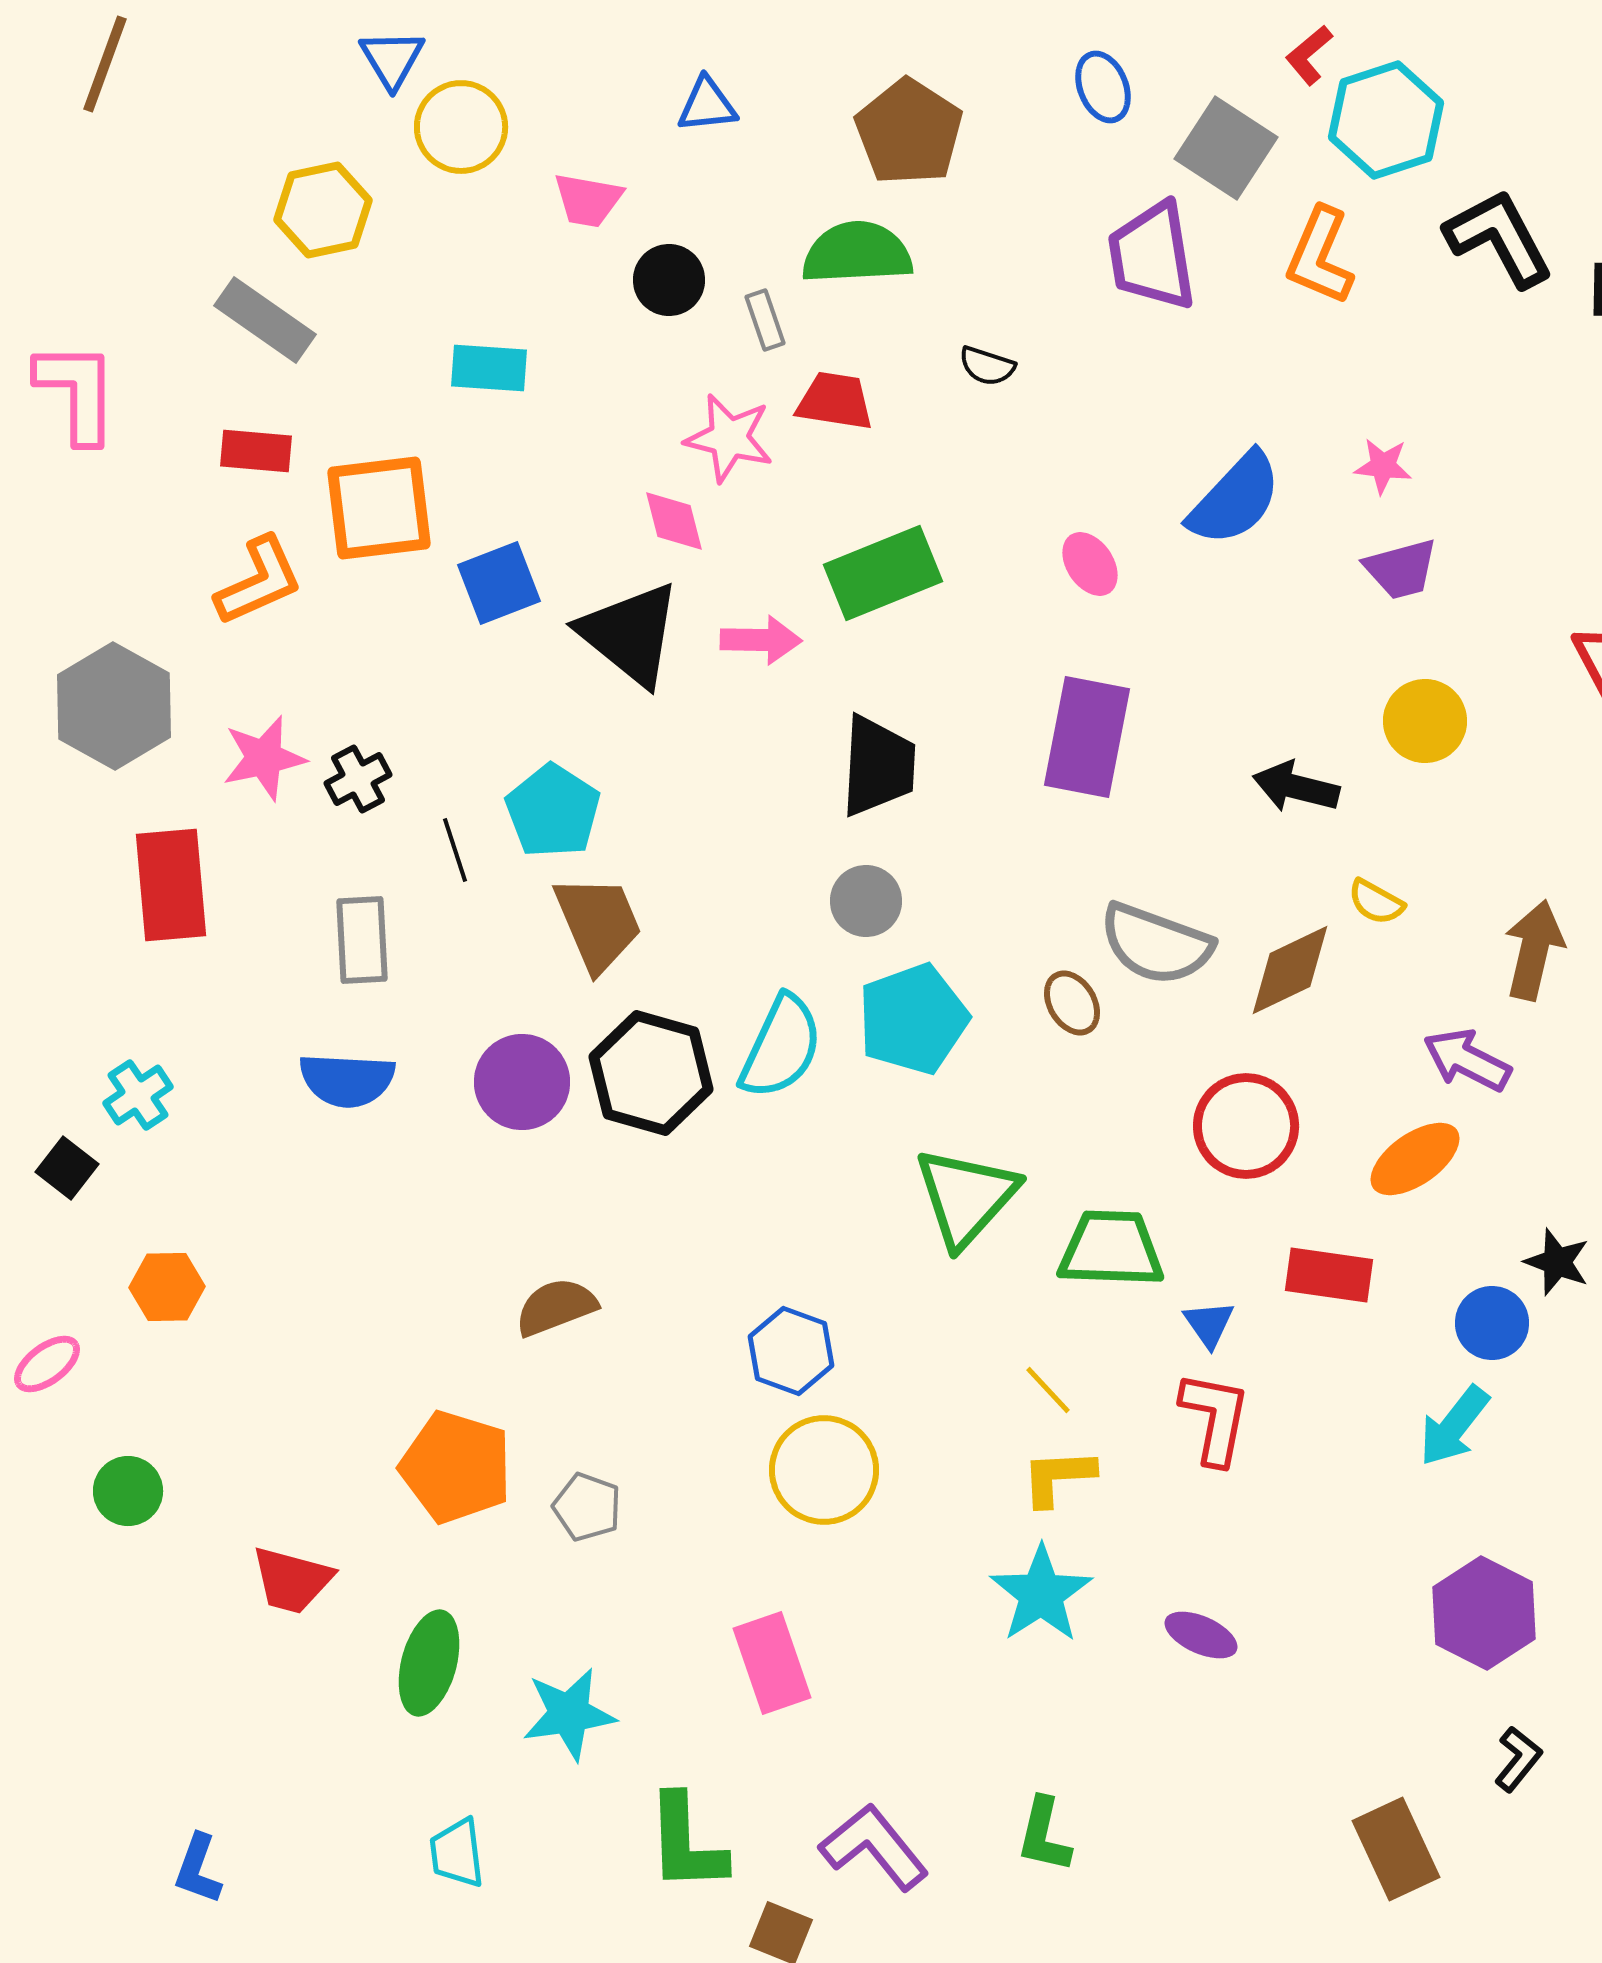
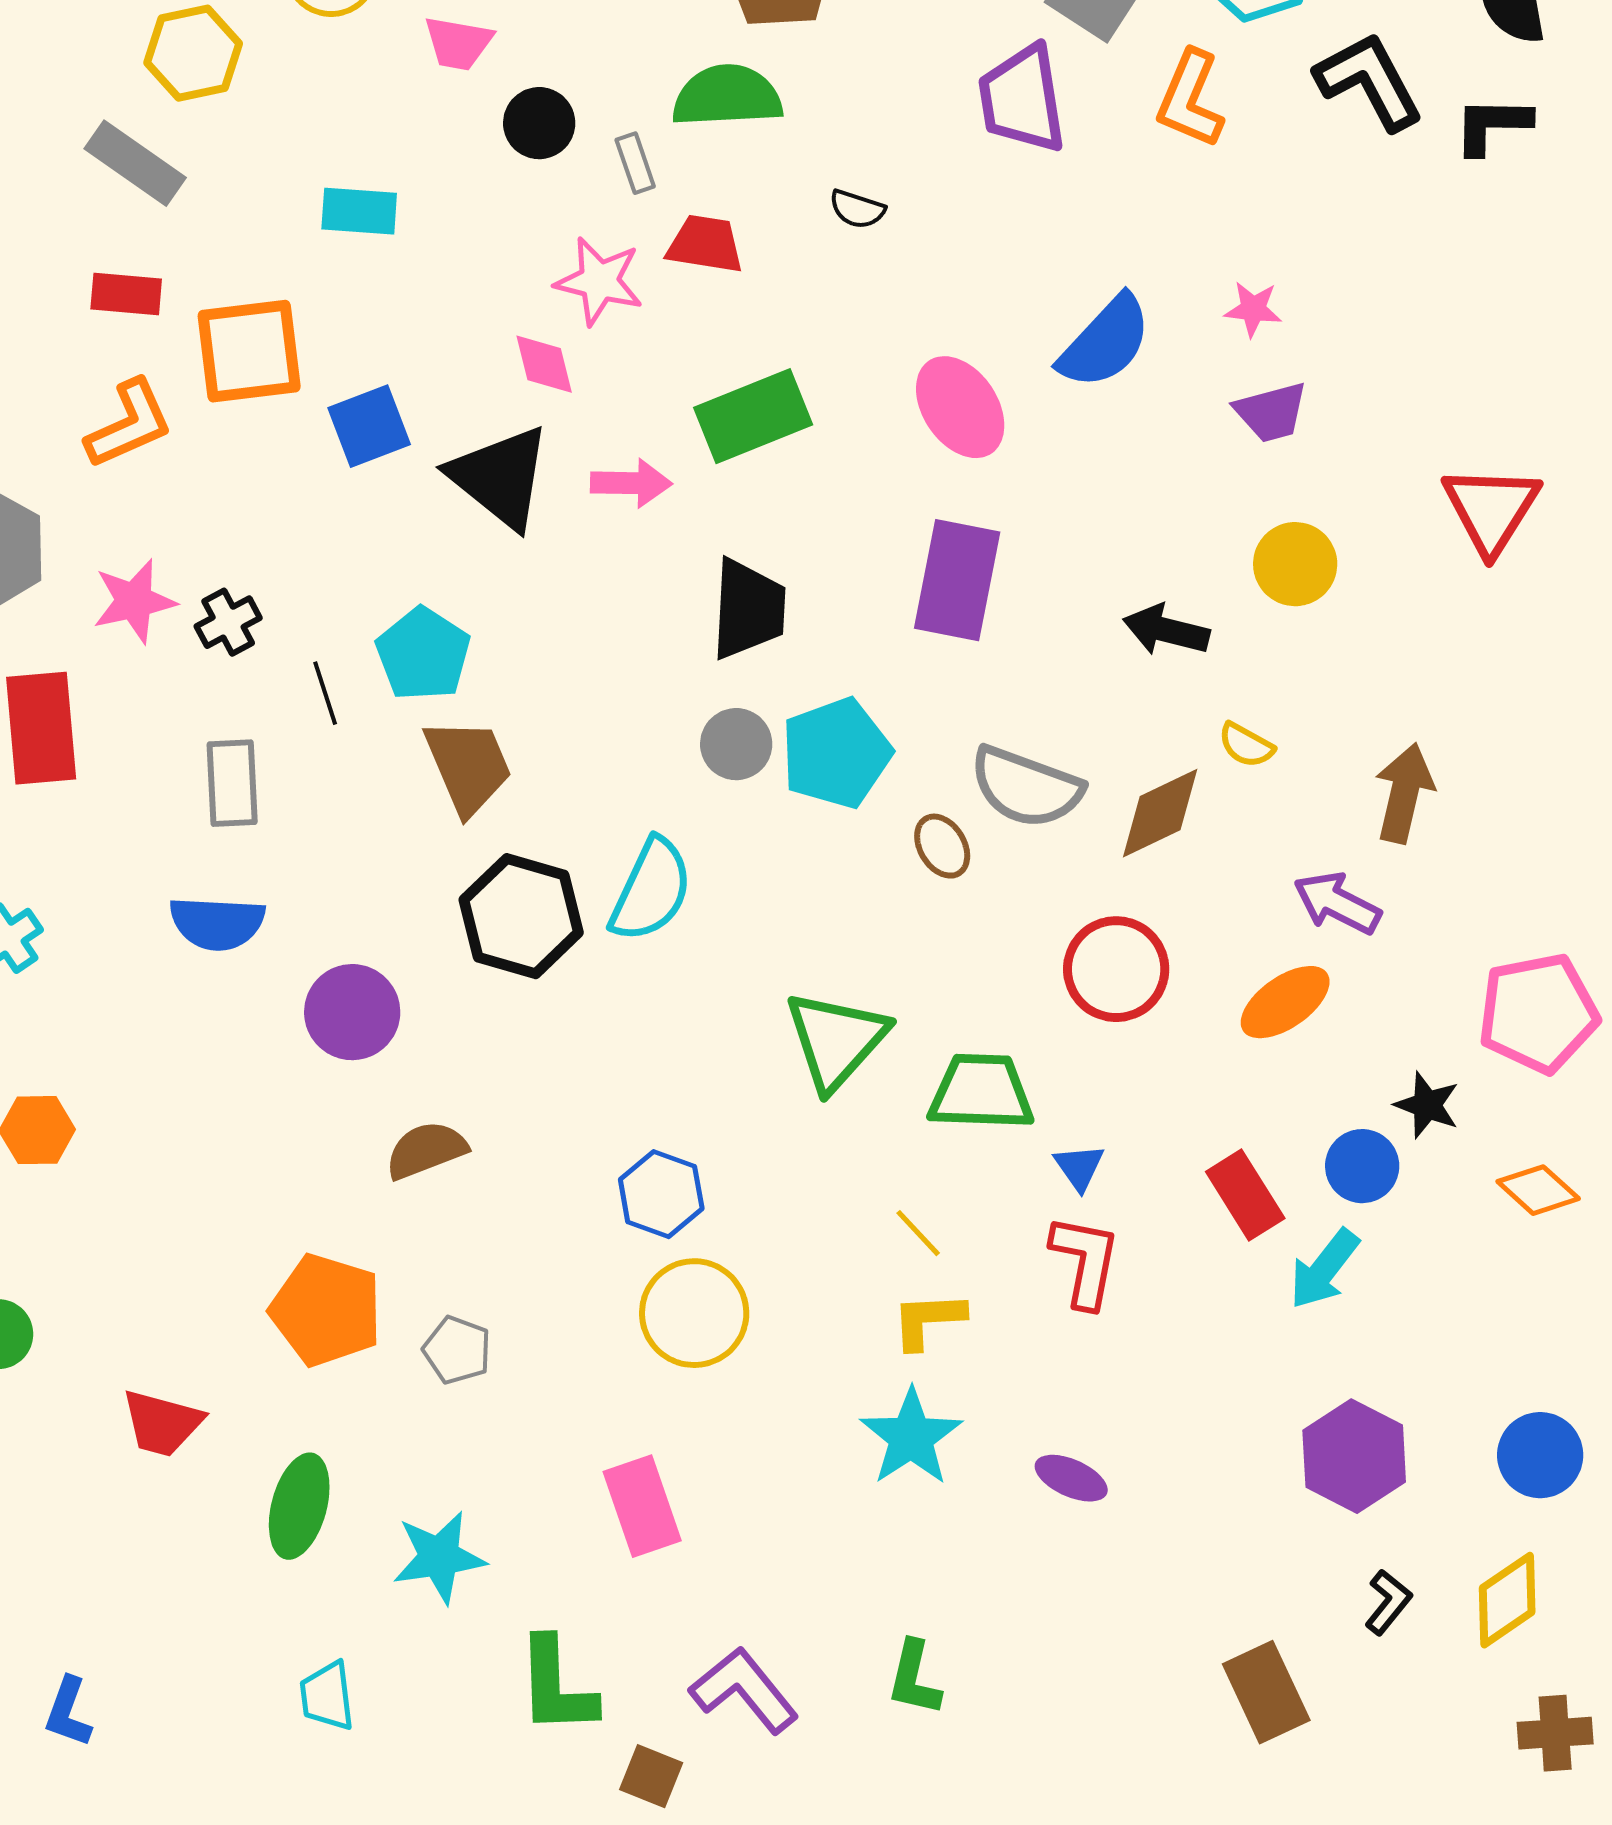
pink ellipse: (1090, 564) -> (960, 407), size x1.6
cyan pentagon: (913, 1019) -> (836, 753), moved
purple circle: (522, 1082) -> (352, 1012), moved
red rectangle: (1329, 1275) -> (1245, 1195), moved, turned 50

